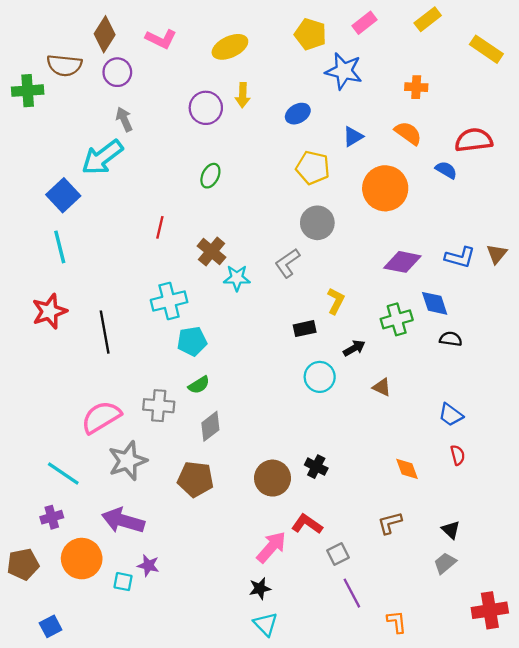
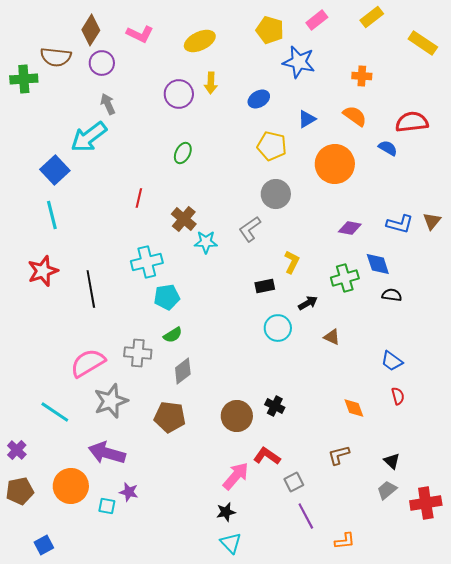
purple diamond: (402, 262) -> (350, 228), size x0.7
purple cross: (52, 517) -> (17, 450), moved, turned -30
red cross: (490, 610) -> (426, 503), moved
orange L-shape: (397, 622) -> (345, 541), turned 90

